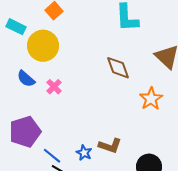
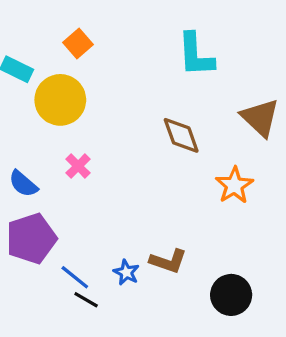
blue semicircle: (26, 79) -> (23, 184), moved

